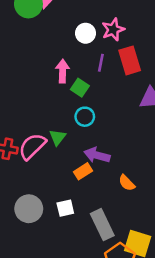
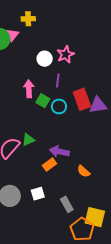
red rectangle: (130, 60) -> (82, 99), moved
cyan circle: (85, 117) -> (59, 106), moved
green triangle: (58, 137) -> (28, 140), turned 32
gray rectangle: (102, 225) -> (67, 204), size x0.7

